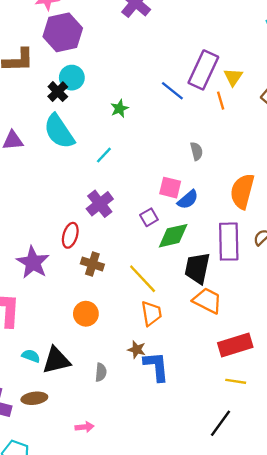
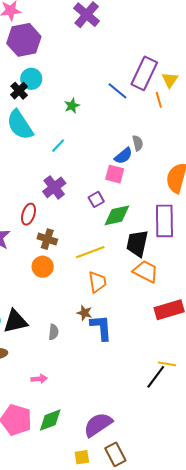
blue semicircle: (188, 200) -> (123, 156), moved
yellow line: (143, 279) -> (90, 252), turned -68
orange circle: (86, 314) -> (43, 267), moved
yellow line: (236, 381) -> (167, 364), moved

